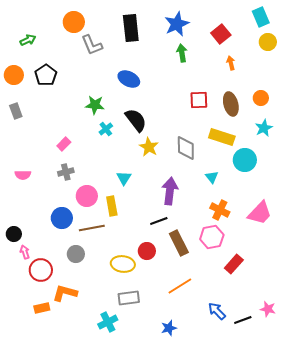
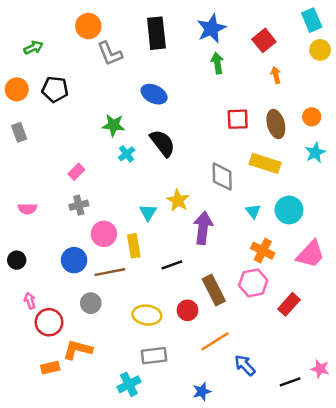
black pentagon: (46, 75) -> (55, 89), turned -30
yellow star: (149, 147) -> (178, 200), moved
cyan circle: (245, 160) -> (289, 210), moved
black line: (159, 221) -> (172, 265), moved
black circle: (14, 234) -> (17, 260), moved
red circle: (147, 251) -> (187, 310), moved
red rectangle: (234, 264) -> (289, 304), moved
blue arrow: (217, 311) -> (245, 365), moved

